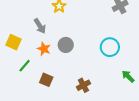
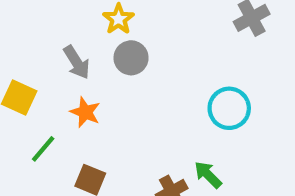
gray circle: (66, 45) -> (131, 58), moved
green arrow: (128, 76) -> (208, 175), moved

